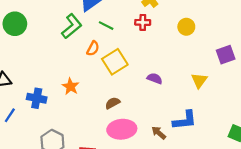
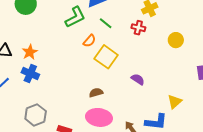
yellow square: (115, 62) -> (106, 57), turned -35
yellow triangle: (199, 81) -> (175, 102), moved
orange star: (71, 86) -> (30, 52), moved

